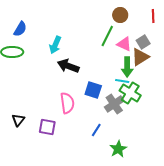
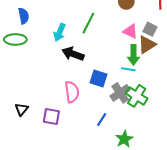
blue semicircle: (20, 29) -> (24, 16), turned -42
green line: (107, 36) -> (88, 23), moved
gray square: (143, 42) -> (150, 29), turned -32
green cross: (130, 93) -> (137, 96), moved

